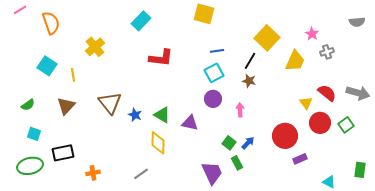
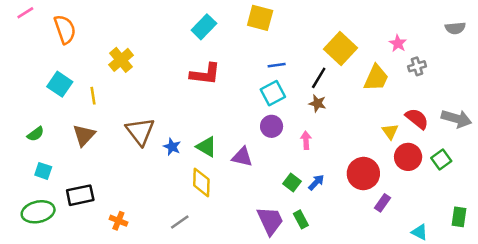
cyan rectangle: (141, 21) -> (204, 27), moved
purple rectangle: (300, 159) -> (383, 203), turned -32
green rectangle: (237, 163) -> (301, 219), moved
orange cross: (93, 173) -> (118, 221), turned 32

